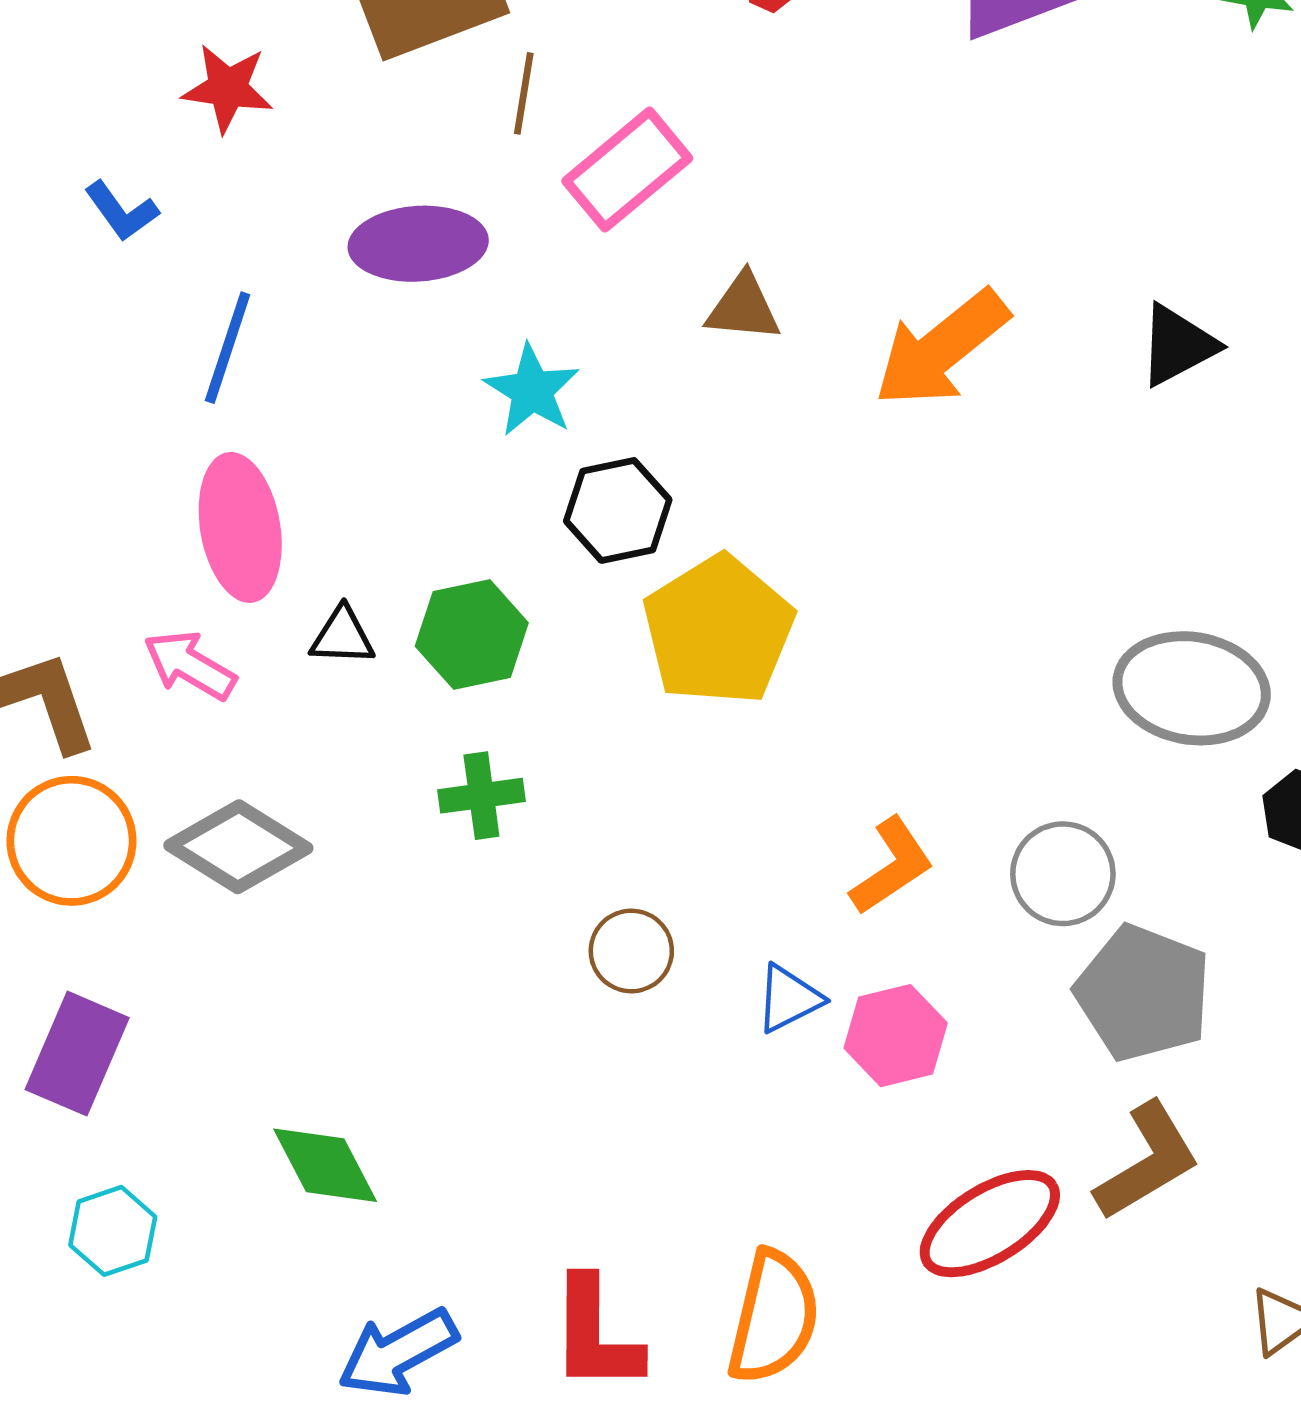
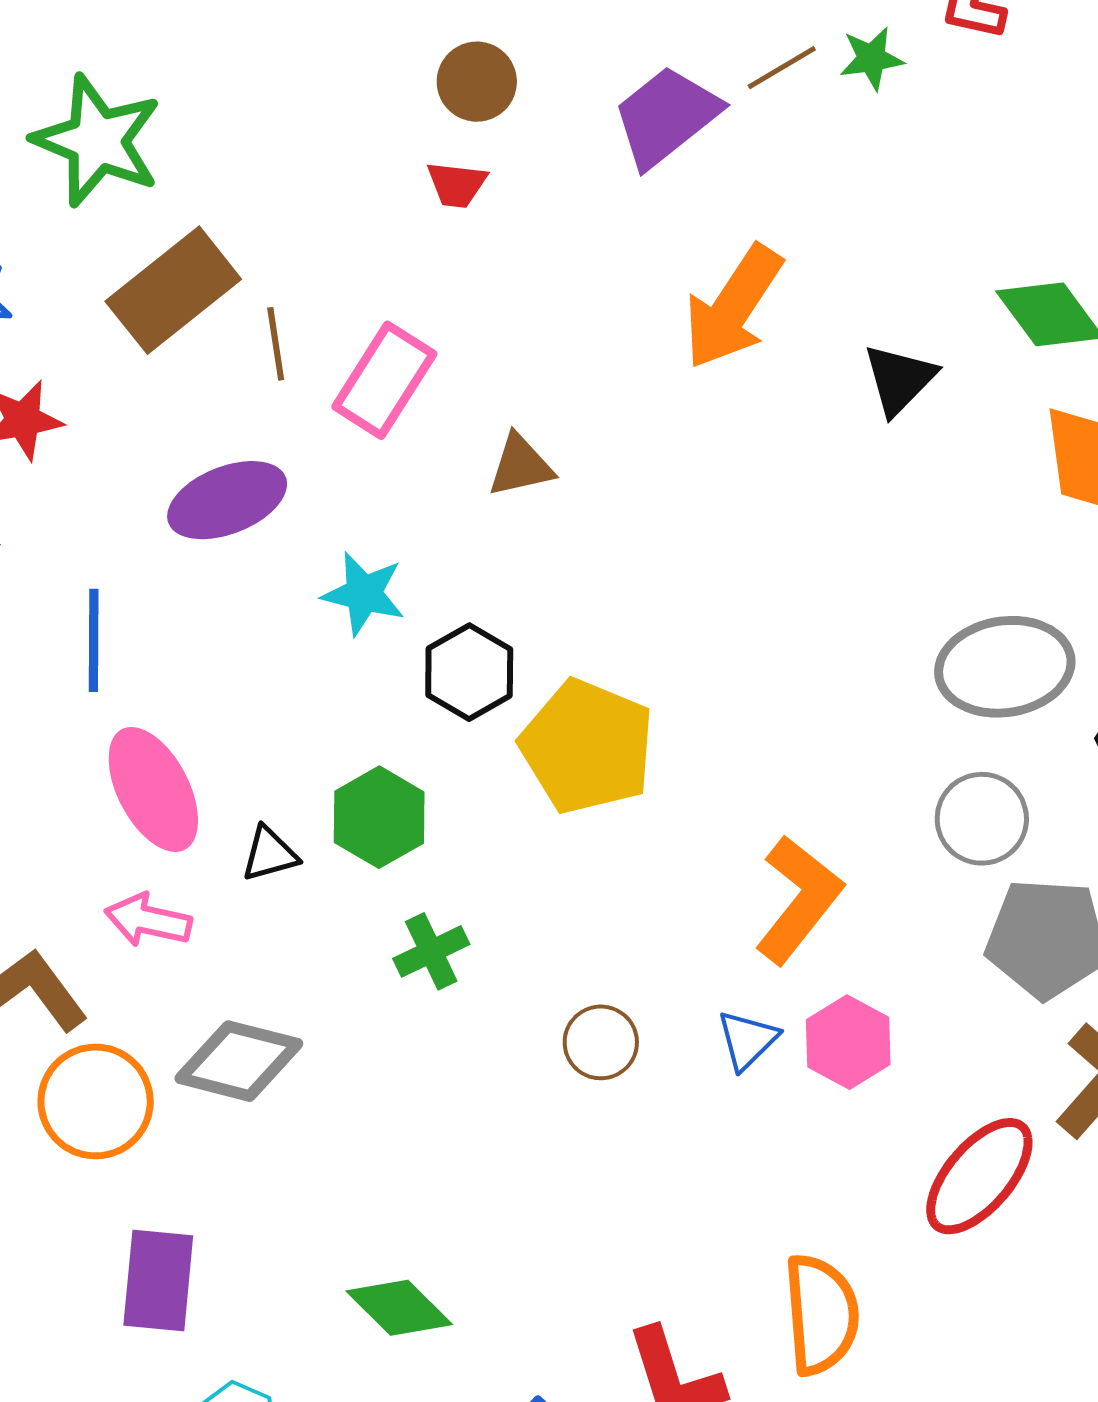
orange arrow: (941, 349) -> (733, 307), moved
orange L-shape: (892, 866) -> (799, 899), size x1.4
gray circle: (1063, 874) -> (982, 819), moved

